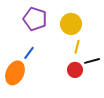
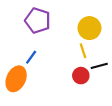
yellow circle: (71, 24) -> (89, 28), moved
yellow line: (77, 47) -> (83, 51), turned -32

